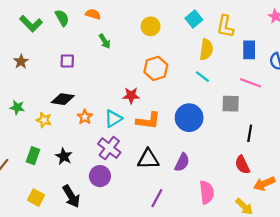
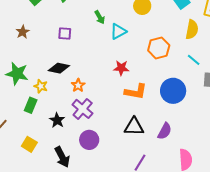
orange hexagon: (156, 68) -> (159, 48), moved
cyan line: (203, 77) -> (194, 60), moved
green star: (17, 107) -> (17, 74), size x1.6
cyan triangle: (113, 119) -> (118, 31), moved
purple cross: (109, 148) -> (83, 109), moved
green rectangle: (33, 156) -> (31, 105), moved
yellow square: (36, 198) -> (29, 144), moved

